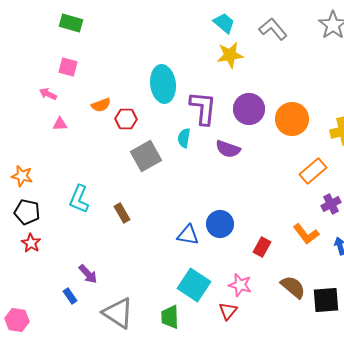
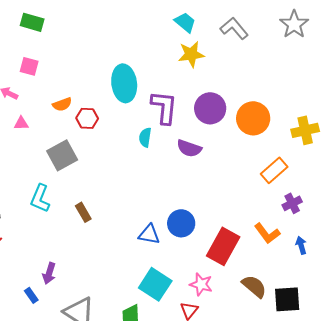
gray square: (146, 156) -> (62, 155), moved
red rectangle: (262, 247) -> (223, 246), size x1.8
purple arrow: (88, 274) -> (49, 273), turned 60

